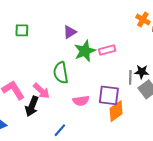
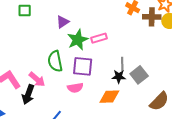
green square: (22, 30) -> (25, 10), moved
black star: (142, 72) -> (119, 77), moved
purple square: (109, 95) -> (83, 66), moved
orange diamond: (116, 111) -> (109, 97), turned 35

